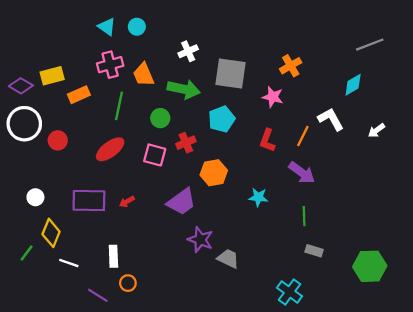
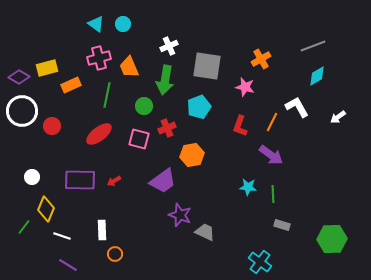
gray line: (370, 45) -> (313, 46), moved
green arrow: (184, 89) -> (165, 80), turned 88
cyan star: (258, 197) -> (248, 187), moved
purple line: (98, 295) -> (68, 265), moved

